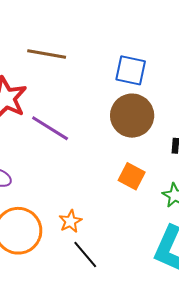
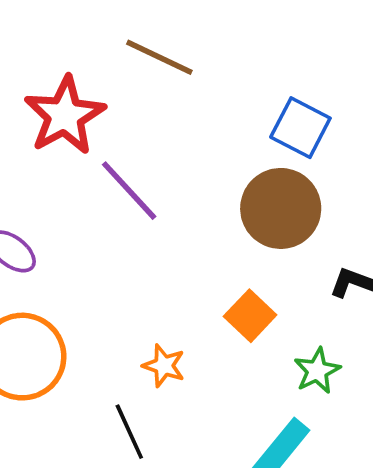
orange star: (70, 221) -> (164, 366), moved, turned 30

